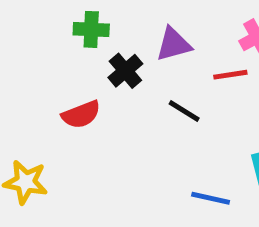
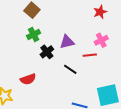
green cross: (91, 29) -> (34, 34), turned -32
red semicircle: (81, 115) -> (28, 79), moved

